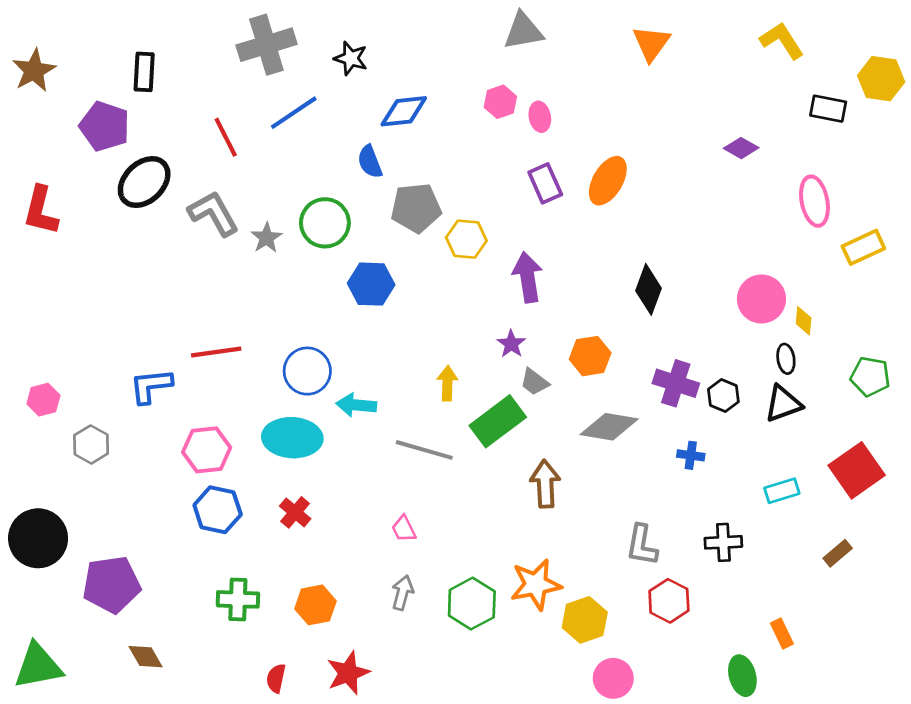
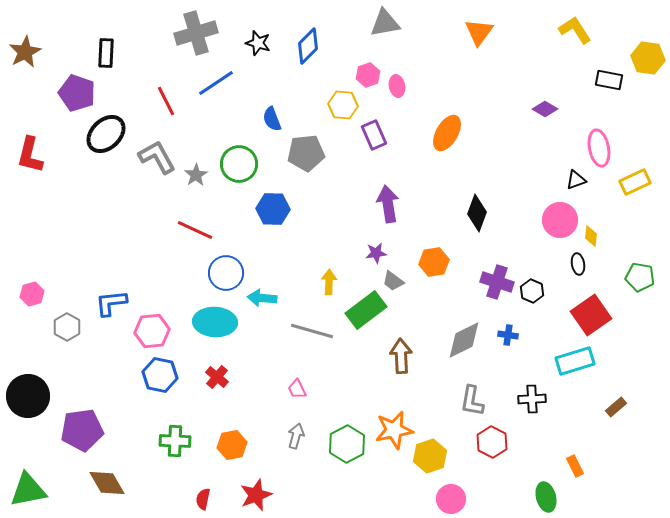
blue diamond: (404, 111) -> (308, 46), moved, turned -39
purple rectangle: (545, 183) -> (374, 135), moved
yellow hexagon: (466, 239) -> (343, 105), moved
purple star: (511, 344) -> (376, 253), turned 30
red line: (216, 352) -> (195, 230), moved, turned 33
blue L-shape: (151, 386) -> (111, 303), moved
black triangle: (783, 404) -> (576, 180), moved, size x0.7
gray diamond: (609, 427) -> (464, 340), moved, turned -36
red square: (857, 470) -> (591, 315), moved
cyan rectangle: (782, 491) -> (575, 361), size x1.5
brown diamond: (145, 657) -> (107, 483), size x1.4

